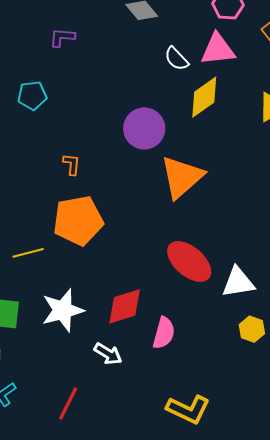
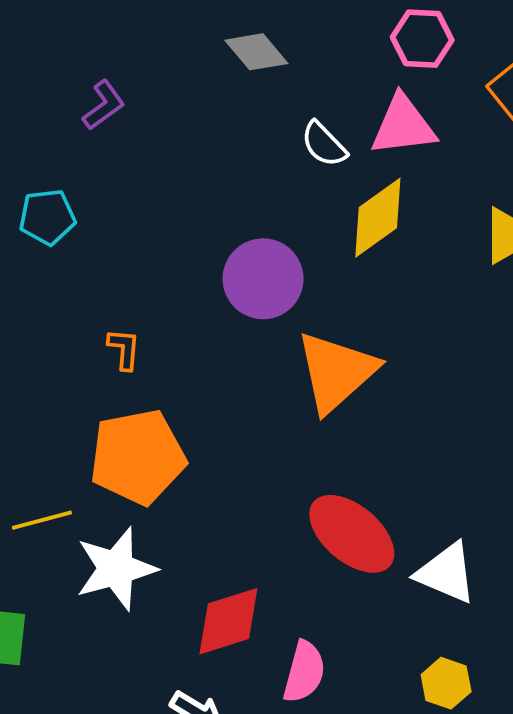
purple L-shape: (62, 37) -> (104, 105), turned 140
white triangle: (238, 282) -> (446, 573), turned 33
white star: (63, 310) -> (116, 569), moved
yellow hexagon: (252, 329) -> (446, 683), moved

